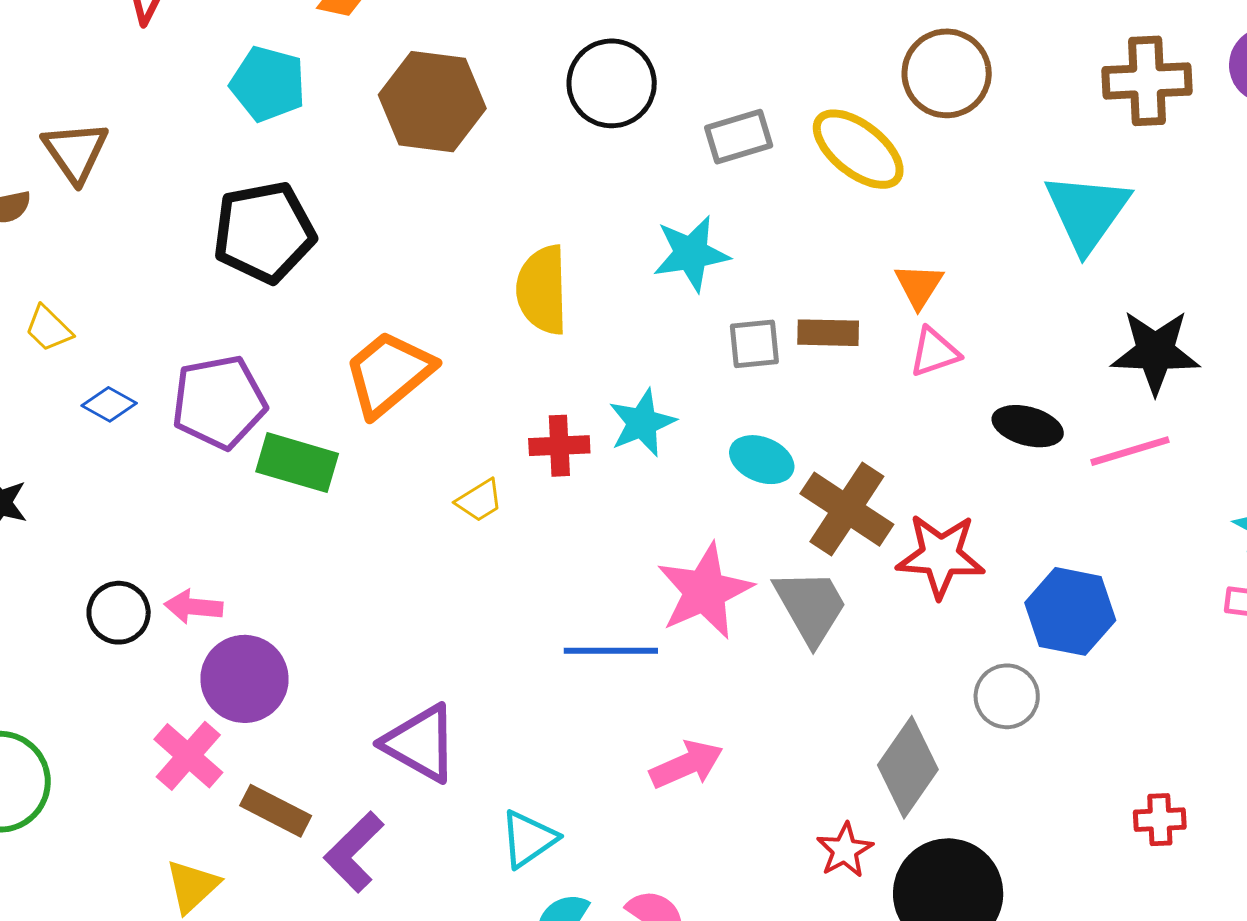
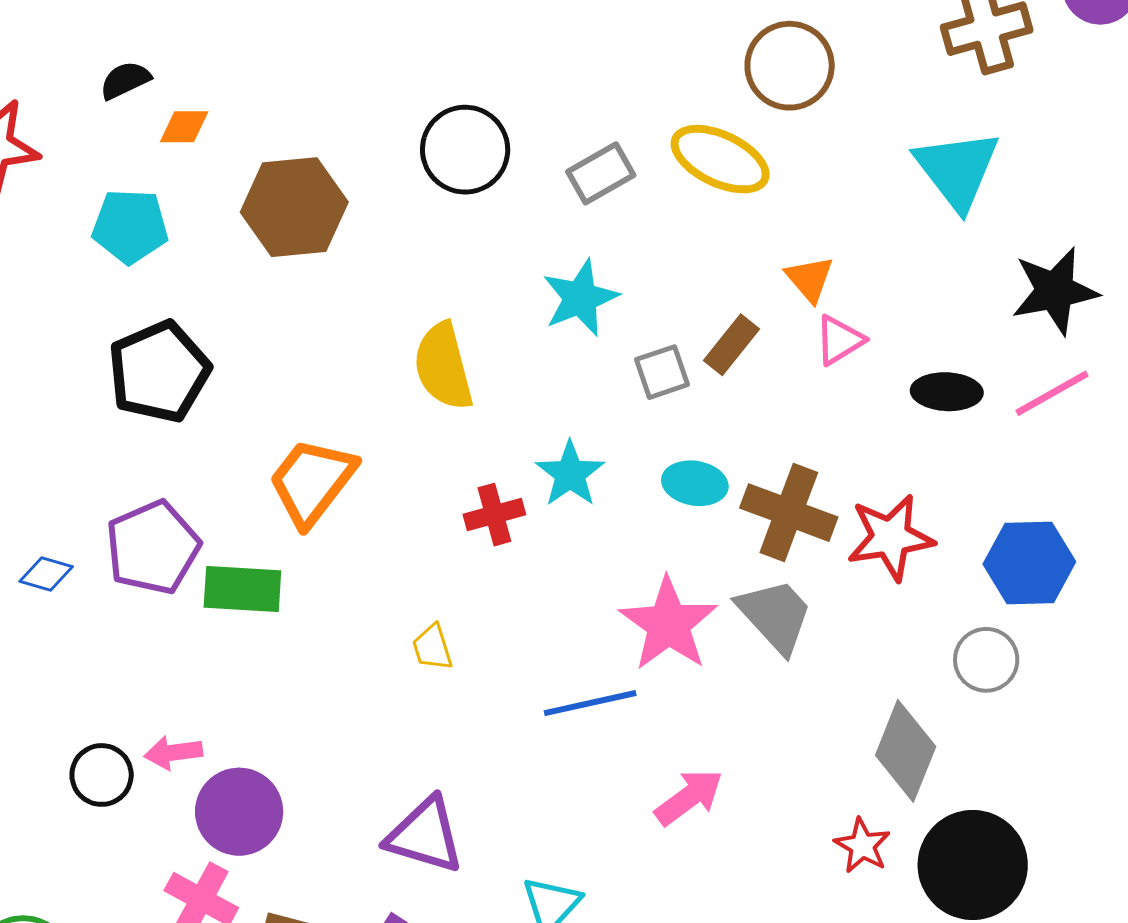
brown rectangle: (828, 333) -> (731, 345), turned -40
yellow trapezoid: (479, 501) -> (432, 648), moved, turned 117

